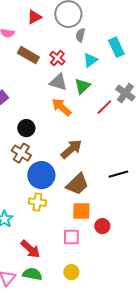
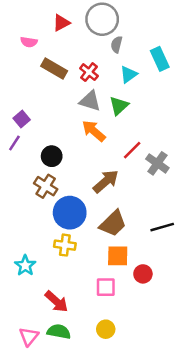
gray cross: (125, 93) -> (157, 163), moved
red line: (104, 107) -> (132, 150), moved
black line: (118, 174) -> (162, 227), moved

